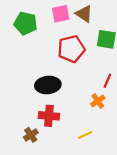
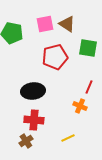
orange cross: (98, 101) -> (80, 106), turned -32
brown cross: (31, 135) -> (26, 141), moved

